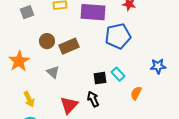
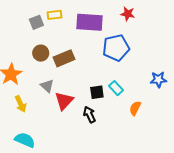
gray square: (27, 12) -> (36, 22), moved
yellow arrow: (29, 99) -> (21, 104), moved
red triangle: (69, 105) -> (64, 101), moved

